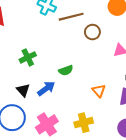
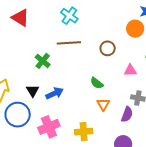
brown line: (71, 17) -> (69, 43), moved
green cross: (28, 57) -> (43, 61), turned -35
green semicircle: (66, 70) -> (97, 83), moved, turned 48

